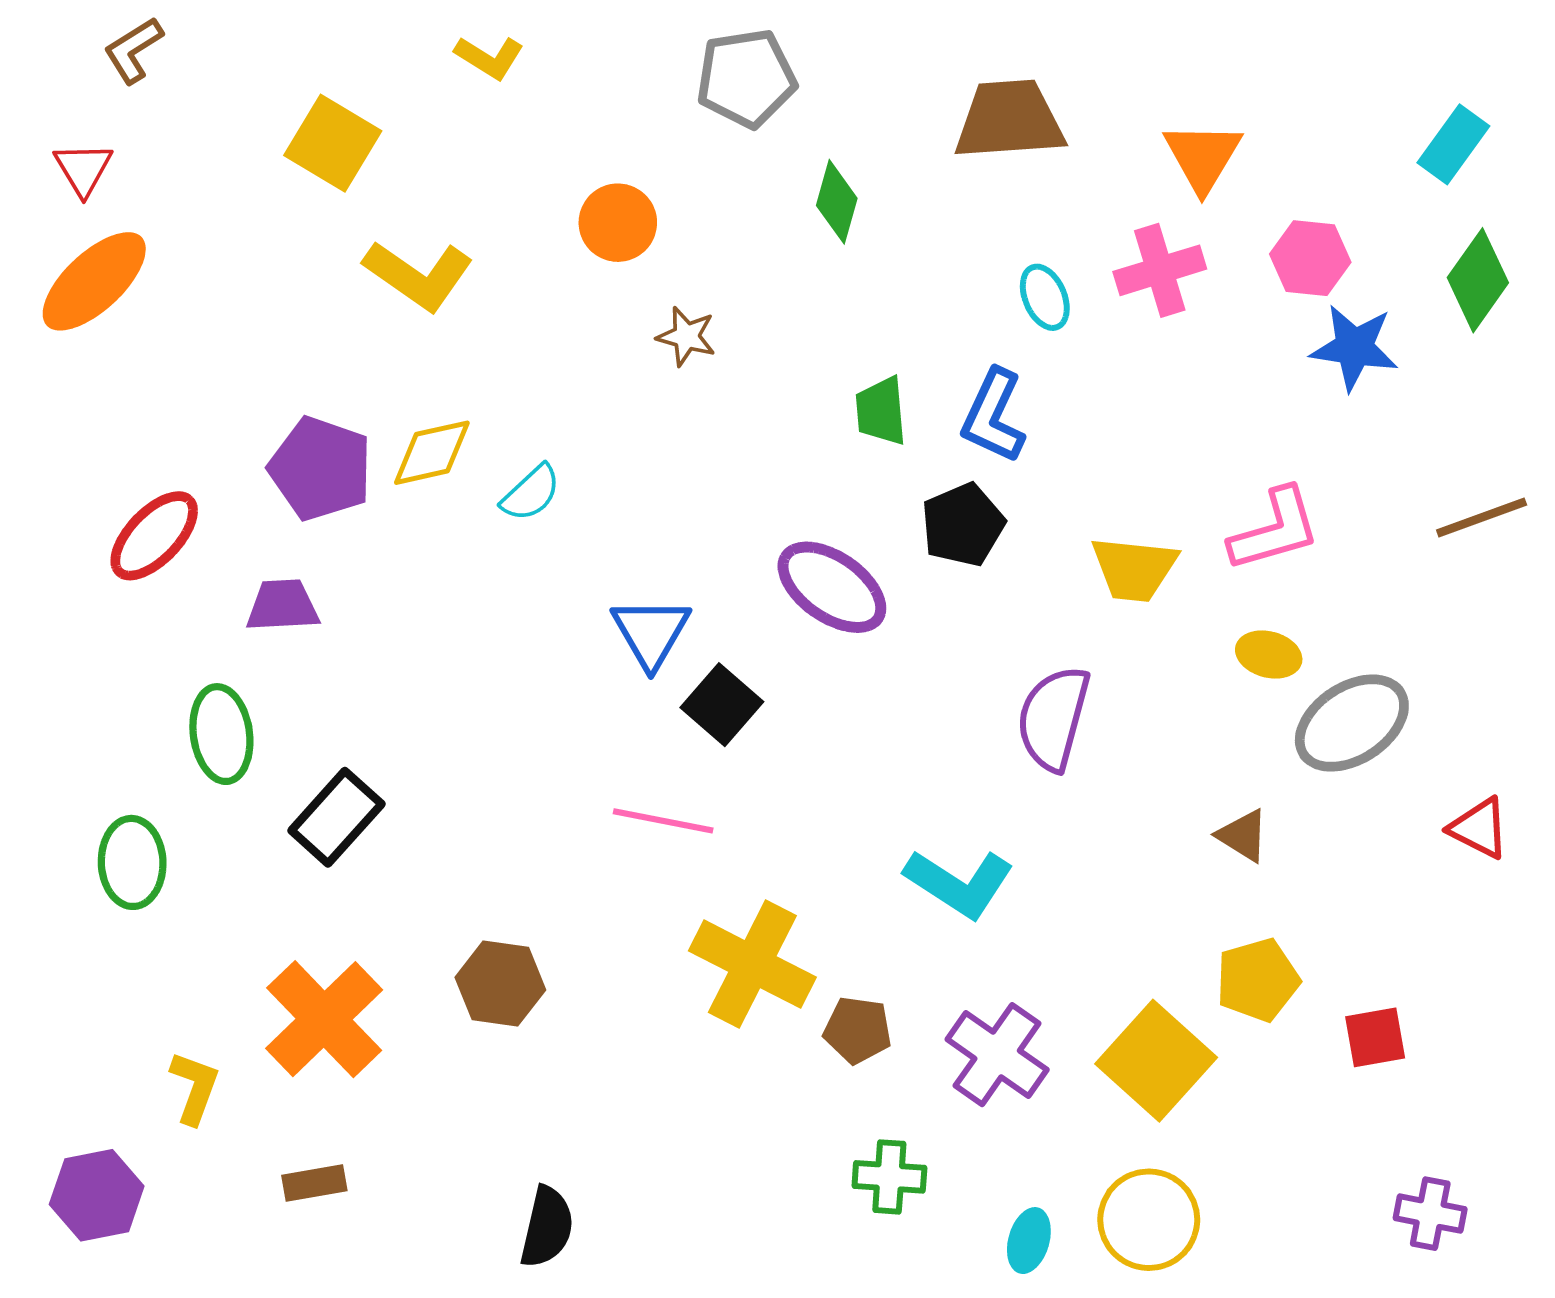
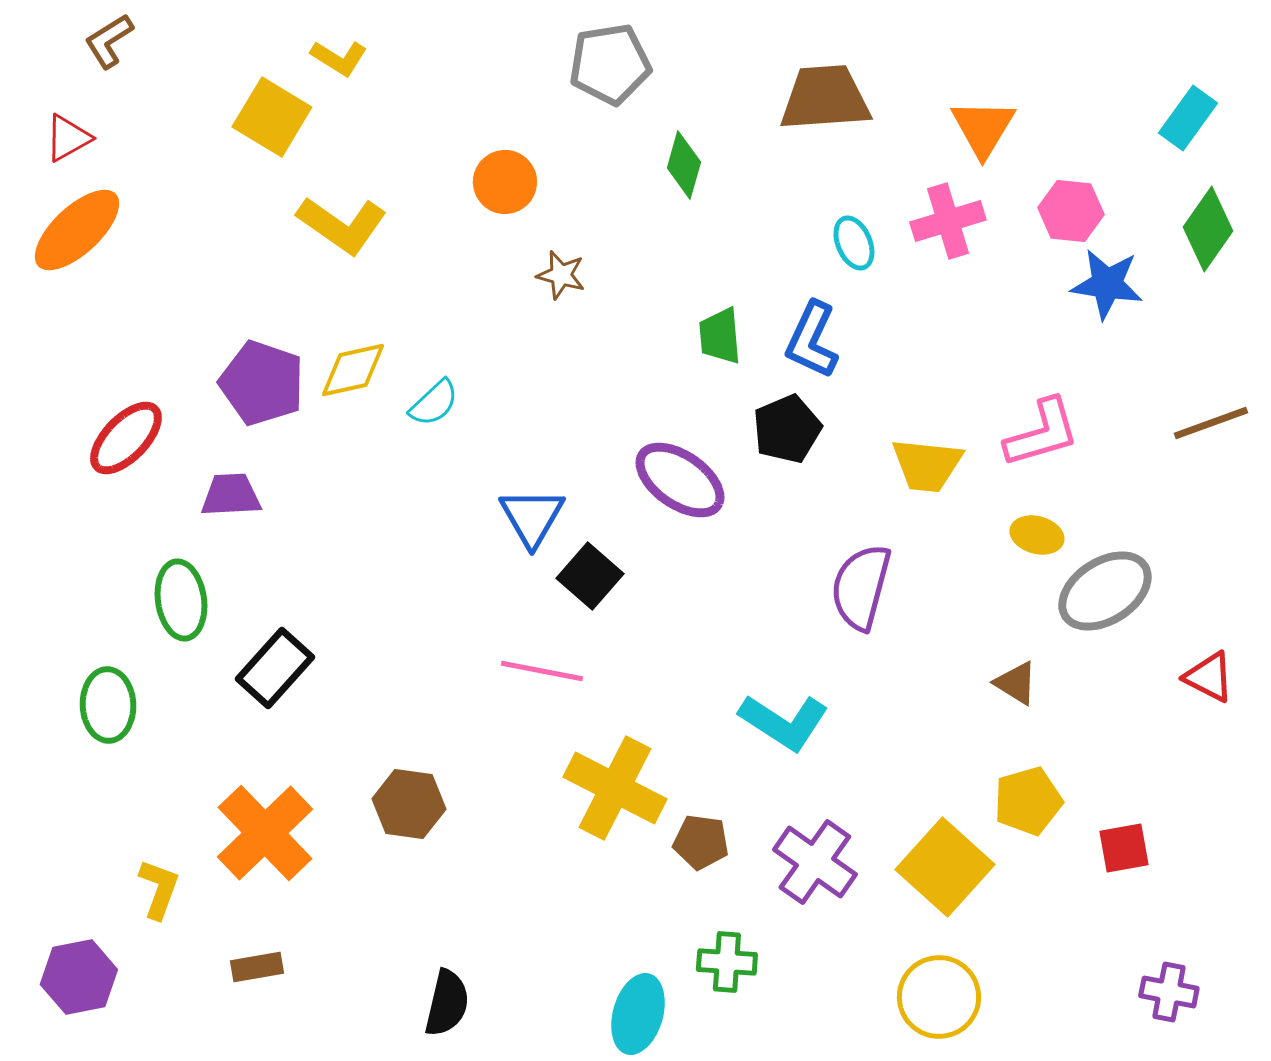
yellow L-shape: (489, 57) -> (339, 58), moved
red triangle: (83, 169) -> (68, 138), turned 32
cyan ellipse: (1029, 1241) -> (638, 1014), moved, size x1.5

